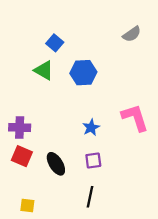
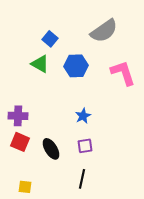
gray semicircle: (132, 34) -> (104, 31), moved, size x1.6
pink L-shape: (135, 118) -> (123, 73), moved

